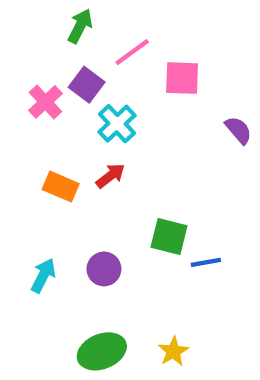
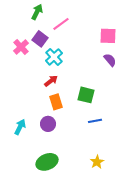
pink square: (182, 78) -> (108, 36), moved
orange rectangle: (61, 187) -> (56, 102), moved, turned 49
green square: (169, 236) -> (86, 95), moved
yellow star: (173, 351) -> (97, 162), moved

